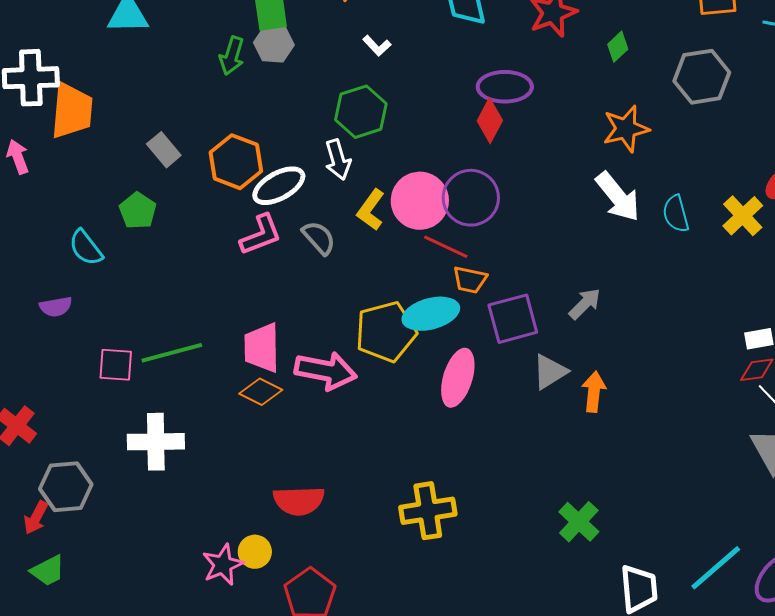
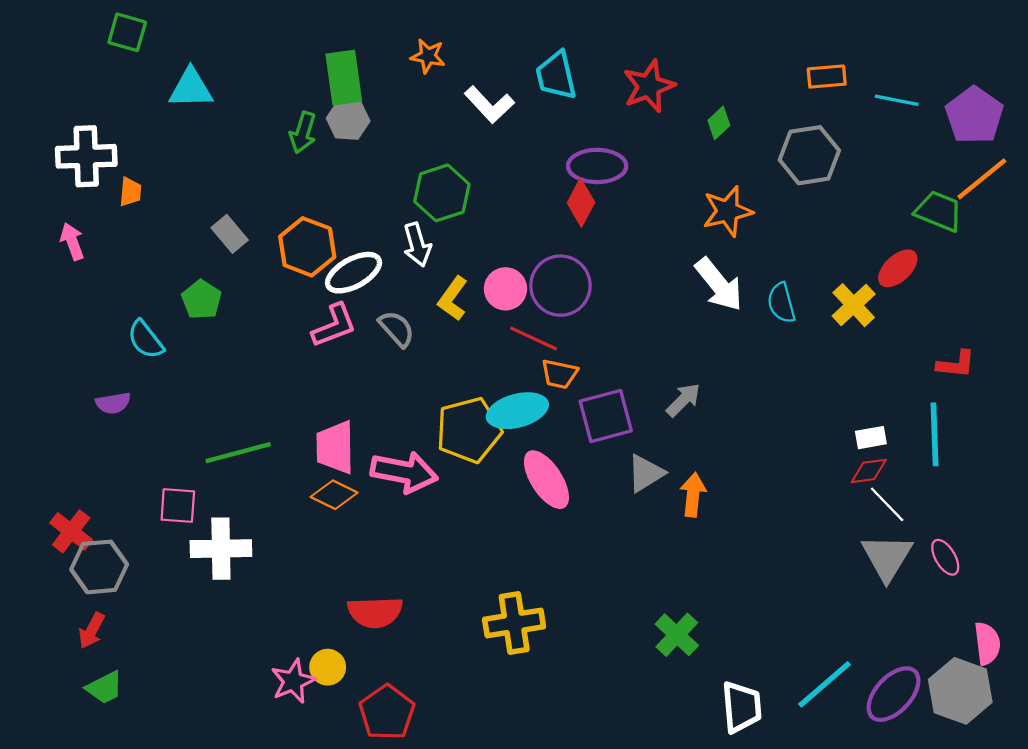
white L-shape: (377, 46) -> (489, 105), moved, size x1.6
orange trapezoid: (72, 111) -> (130, 192), size x0.5
pink circle: (420, 201) -> (505, 289), size x0.7
pink square: (116, 365) -> (178, 505), moved
pink ellipse: (458, 378) -> (546, 480), turned -50
gray hexagon: (66, 487) -> (99, 567), moved

